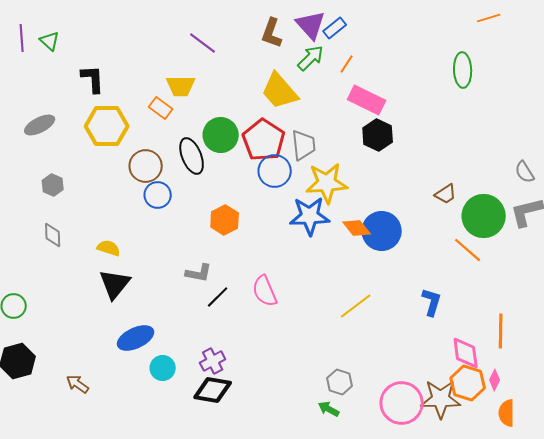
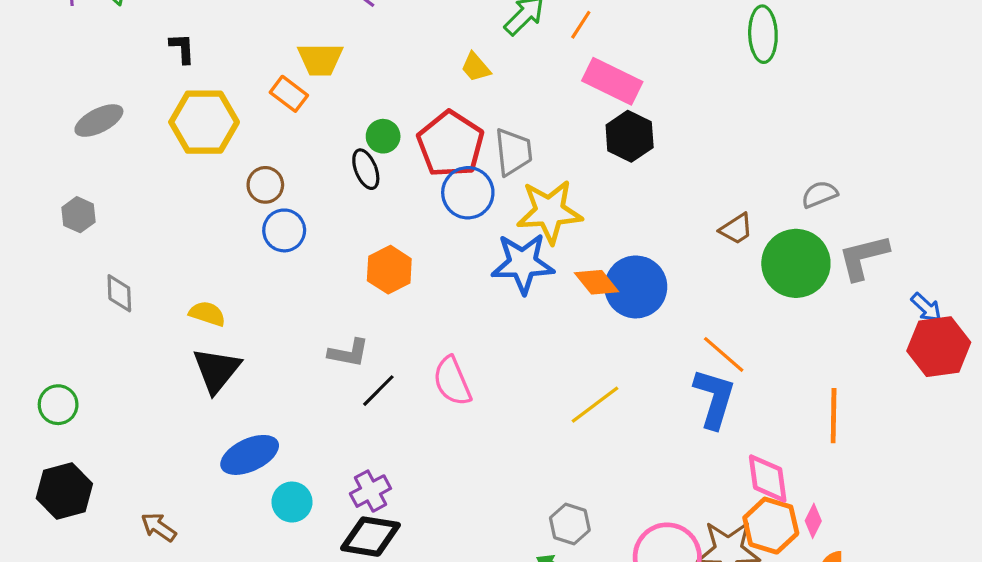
black L-shape: (93, 79) -> (182, 48), size x0.7
yellow trapezoid: (280, 91) -> (476, 67), size x0.5
green circle: (221, 135) -> (383, 136), size x0.6
black ellipse: (192, 156) -> (366, 169), moved, size x0.7
brown circle: (146, 166) -> (265, 185), size x0.7
gray semicircle: (525, 172) -> (819, 194), moved, turned 100
gray hexagon: (53, 185) -> (78, 215), moved
orange line: (468, 250) -> (724, 354), moved
blue L-shape: (432, 302) -> (714, 398), size x1.4
orange line: (501, 331) -> (834, 416), moved

